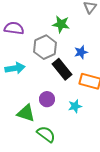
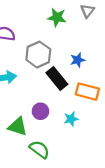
green star: (61, 24) -> (57, 17), moved

